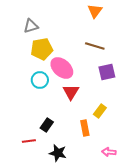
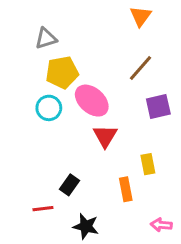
brown line: (95, 46) -> (141, 68), turned -66
cyan circle: (40, 80) -> (49, 108), moved
yellow rectangle: (100, 111) -> (148, 164), turned -48

